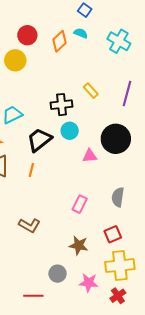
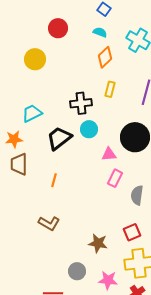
red circle: (27, 35) -> (58, 28), moved
orange diamond: (60, 41) -> (105, 57), moved
yellow rectangle: (91, 91) -> (110, 89), turned 56
orange line: (31, 170) -> (54, 180), moved
pink rectangle: (80, 204) -> (115, 178), moved

